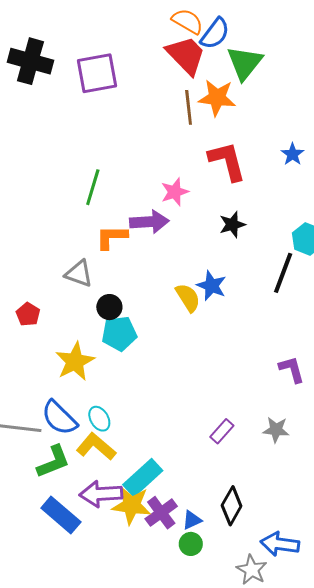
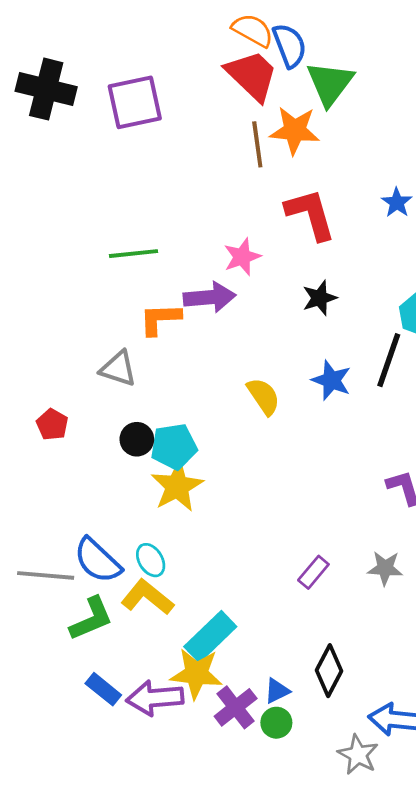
blue semicircle: (215, 34) -> (290, 46), turned -56
green line: (93, 187) -> (133, 254), turned 69
blue star: (211, 286) -> (331, 380), moved
black circle: (109, 307) -> (137, 439), moved
yellow star: (75, 362) -> (177, 486), moved
purple arrow: (101, 494) -> (155, 698), moved
purple cross: (161, 513) -> (236, 707), moved
blue rectangle: (61, 515) -> (103, 689), size x0.7

